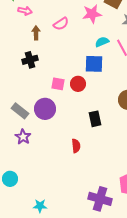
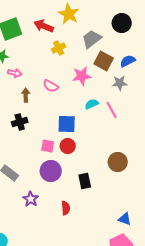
pink semicircle: (61, 24) -> (51, 86), turned 63
blue square: (94, 64) -> (67, 124), moved
purple circle: (45, 109) -> (51, 171), moved
purple star: (23, 137) -> (31, 199), moved

